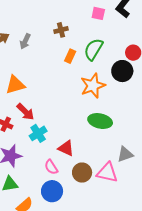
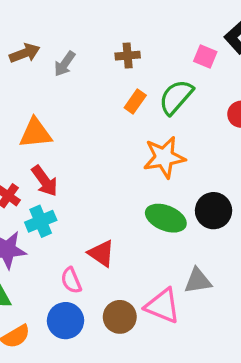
pink square: (98, 13) -> (205, 56), moved
black circle: (122, 71) -> (214, 211), moved
cyan cross: (38, 133) -> (41, 221), moved
brown circle: (82, 173) -> (120, 317), moved

